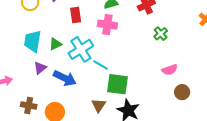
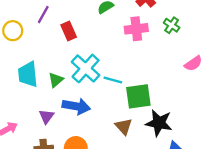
pink cross: (107, 25) -> (136, 29), moved
green triangle: (55, 44) -> (56, 80), moved
purple triangle: (40, 68) -> (46, 116), moved

